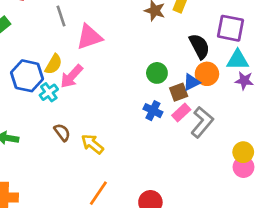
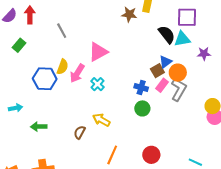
pink triangle: (89, 37) -> (98, 52), moved
cyan triangle: (238, 60) -> (182, 39), moved
green circle: (157, 73) -> (142, 108), moved
orange circle: (207, 74) -> (178, 73), moved
cyan cross: (49, 92) -> (98, 84), moved
brown semicircle: (62, 132) -> (80, 132), moved, turned -104

